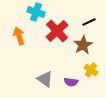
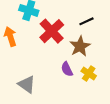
gray triangle: (45, 79) -> (27, 84), moved
purple semicircle: (71, 82) -> (67, 69), moved, turned 56

